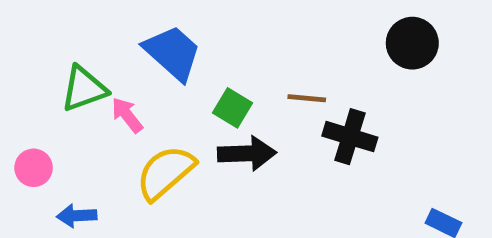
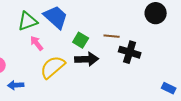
green triangle: (84, 89) -> (28, 21), moved

